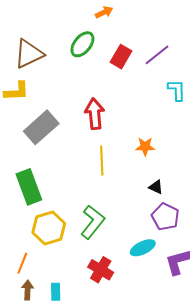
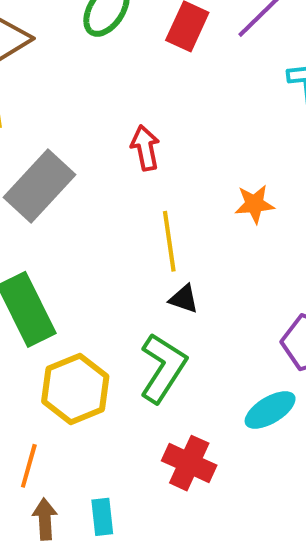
red arrow: (95, 114) -> (145, 148), size x0.7
black triangle: (156, 187) -> (184, 299), moved

